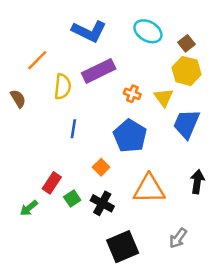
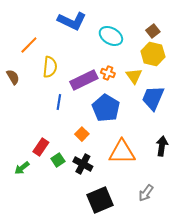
cyan ellipse: (148, 31) -> (111, 36), moved
purple rectangle: (99, 71) -> (84, 80), moved

